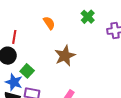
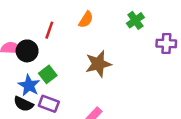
orange semicircle: (49, 23) -> (86, 20), turned 56
red line: (14, 37) -> (49, 30), moved

